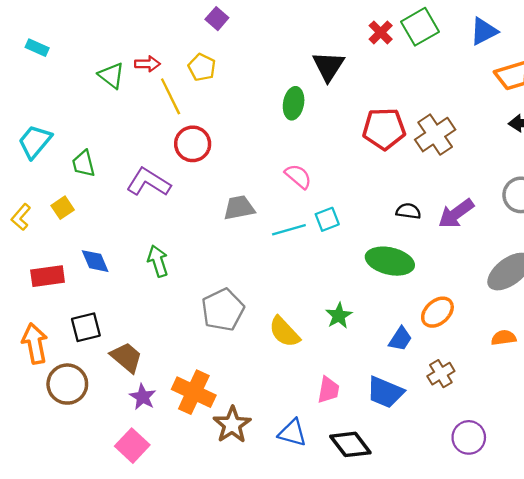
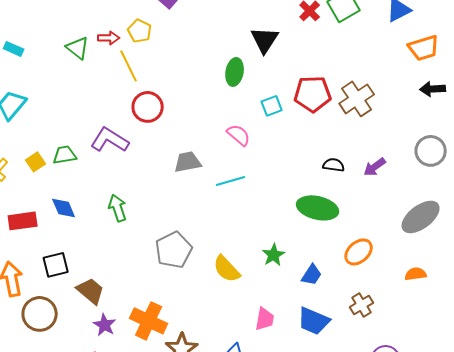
cyan rectangle: (37, 48) -> (14, 49), moved
yellow pentagon: (202, 67) -> (140, 31), moved
green trapezoid: (84, 164) -> (65, 155), moved, turned 95
purple arrow: (456, 213) -> (375, 167), size x0.7
cyan square: (327, 219) -> (272, 106), moved
blue trapezoid: (400, 339) -> (312, 275), moved

